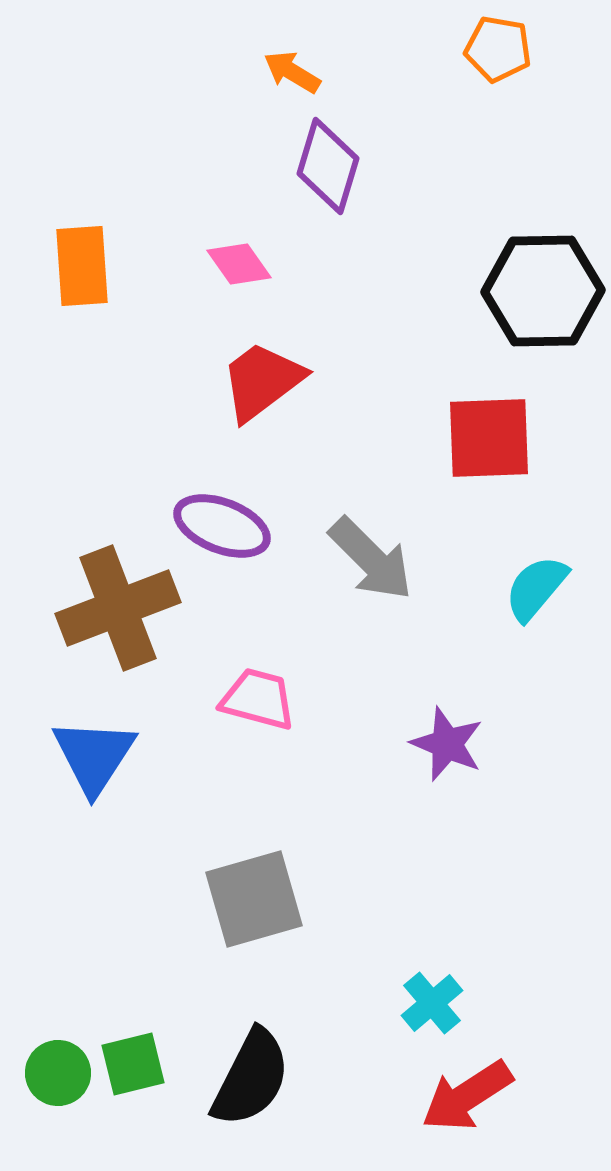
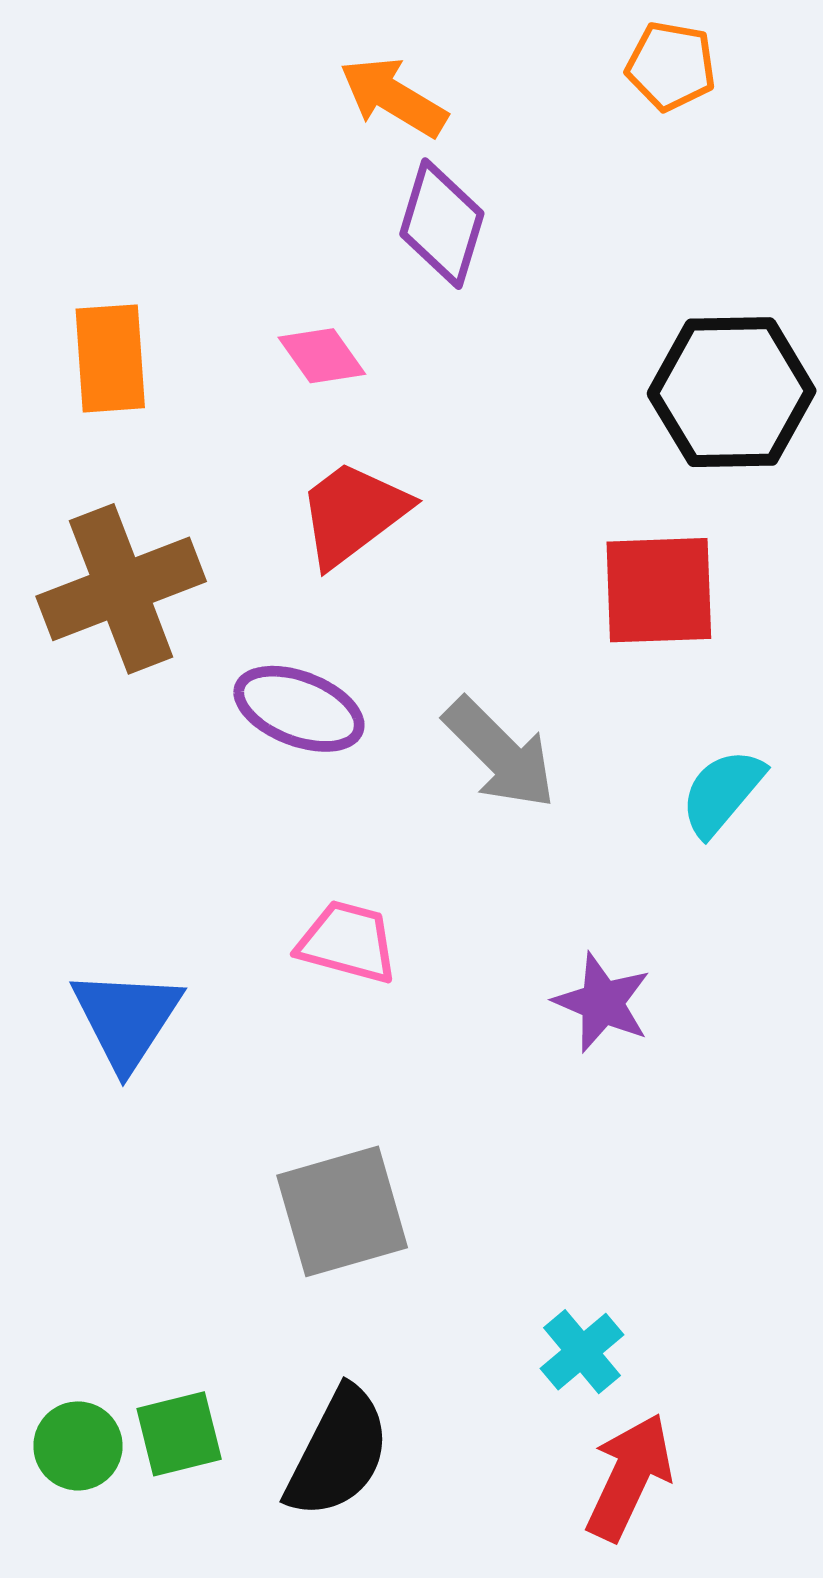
orange arrow: (292, 72) -> (393, 97), size x1.4
brown cross: (118, 608) -> (121, 589), moved
red arrow: (467, 1096) -> (629, 1477), turned 148

